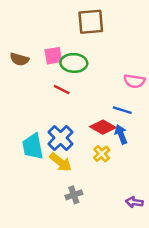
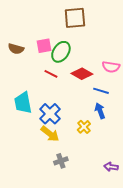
green ellipse: (74, 63) -> (61, 52), turned -60
red diamond: (103, 127) -> (82, 74), moved
cyan trapezoid: (33, 146) -> (23, 103), moved

